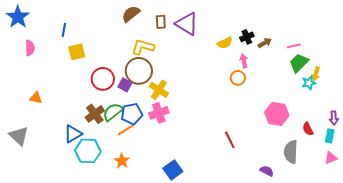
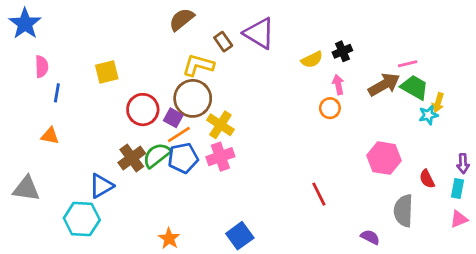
brown rectangle: (161, 22) -> (223, 42), moved, turned -32
blue line: (64, 30) -> (57, 93), moved
brown arrow: (265, 43) -> (384, 85), moved, size x1.6
green trapezoid: (299, 63) -> (415, 87), turned 75
orange line: (126, 130) -> (179, 134), moved
gray triangle: (19, 136) -> (26, 189), turned -35
cyan hexagon: (88, 151) -> (82, 219), moved
orange star: (122, 161) -> (169, 238), moved

